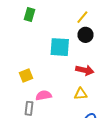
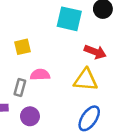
yellow triangle: (81, 94) -> (86, 80), size x1.5

